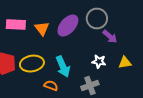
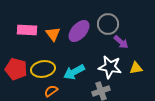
white star: (99, 62) -> (110, 67), size x1.6
cyan arrow: (63, 67) -> (74, 72), turned 85
orange semicircle: (51, 86) -> (51, 91), moved, turned -56

